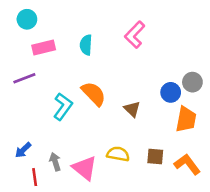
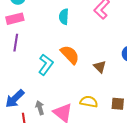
pink rectangle: (44, 47) -> (15, 19), moved
purple line: (24, 78) -> (16, 43), turned -60
blue arrow: (23, 150) -> (15, 99), size x1.5

